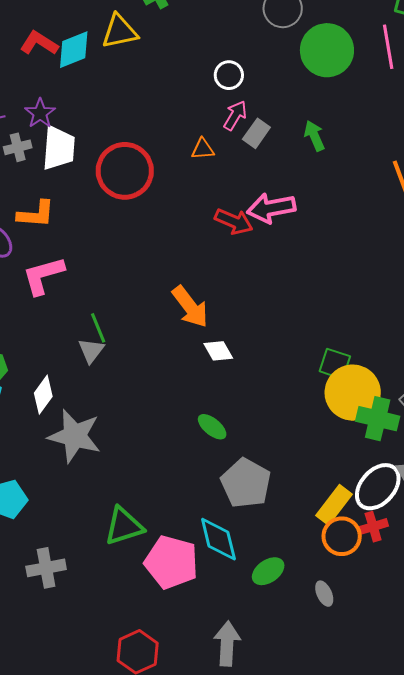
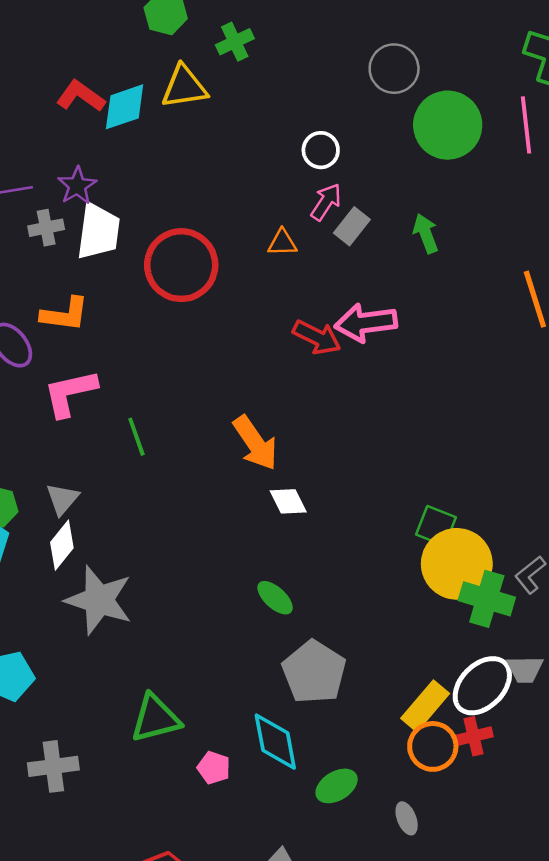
green line: (98, 328) -> (136, 437), moved
gray triangle: (91, 351) -> (62, 499), moved
pink pentagon: (171, 562) -> (214, 768), size x0.5

